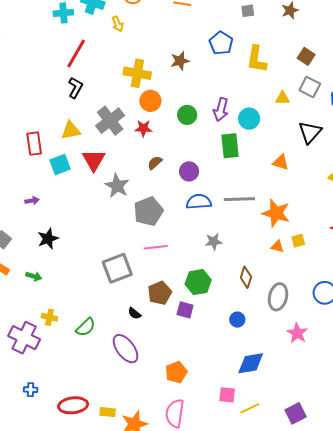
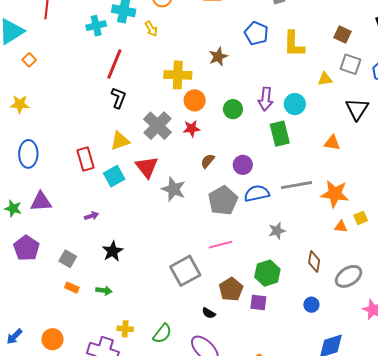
gray pentagon: (148, 211) -> (223, 201), moved
gray ellipse: (278, 297) -> (349, 276), turned 52

